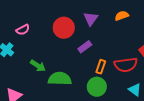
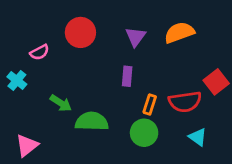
orange semicircle: (122, 16) -> (179, 32), size x1.5
red circle: (64, 28) -> (80, 32), moved
purple rectangle: (85, 47) -> (127, 76), turned -48

